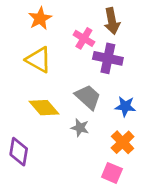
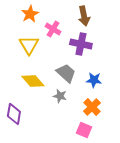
pink cross: (84, 38) -> (53, 29), moved
yellow triangle: (39, 60) -> (29, 45), turned 30

